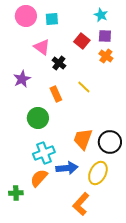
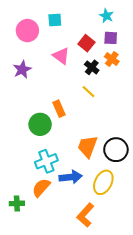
pink circle: (26, 16) -> (27, 31), moved
pink triangle: (42, 47) -> (61, 56), moved
black cross: (59, 63) -> (92, 67), moved
purple star: (22, 79) -> (22, 70), moved
orange rectangle: (56, 94) -> (59, 109), moved

